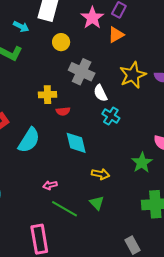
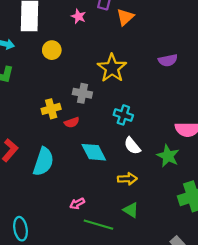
pink star: (92, 18) -> (78, 16), size x0.6
orange triangle: (116, 35) -> (125, 17), moved
gray cross: (82, 72) -> (82, 93), moved, size x0.7
yellow star: (133, 75) -> (112, 68), moved
white semicircle: (100, 93) -> (132, 146), moved

